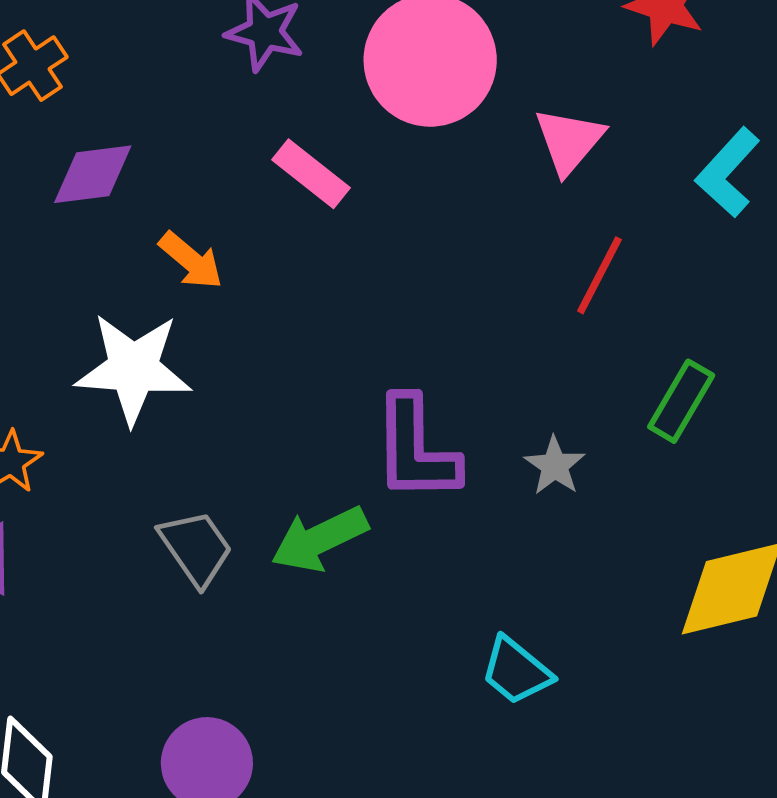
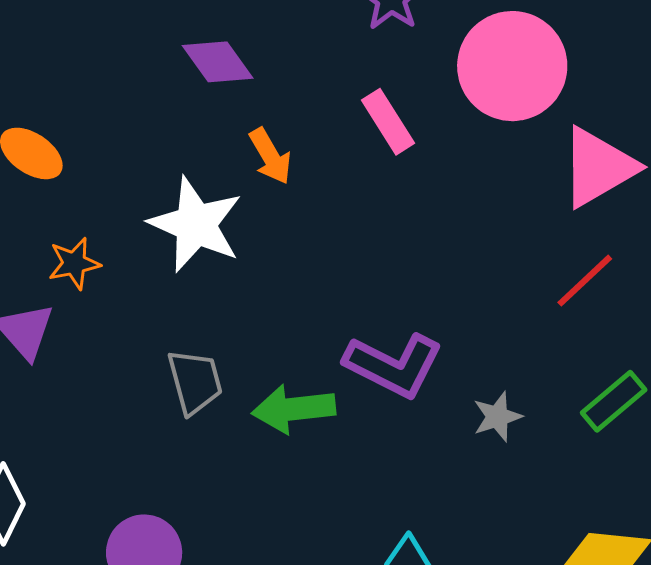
pink triangle: (569, 141) -> (598, 167), size x1.4
purple diamond: (93, 174) -> (218, 62), turned 42
purple L-shape: (416, 449) -> (394, 365), turned -82

